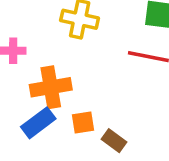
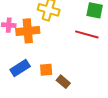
orange cross: (51, 87) -> (28, 31), moved

